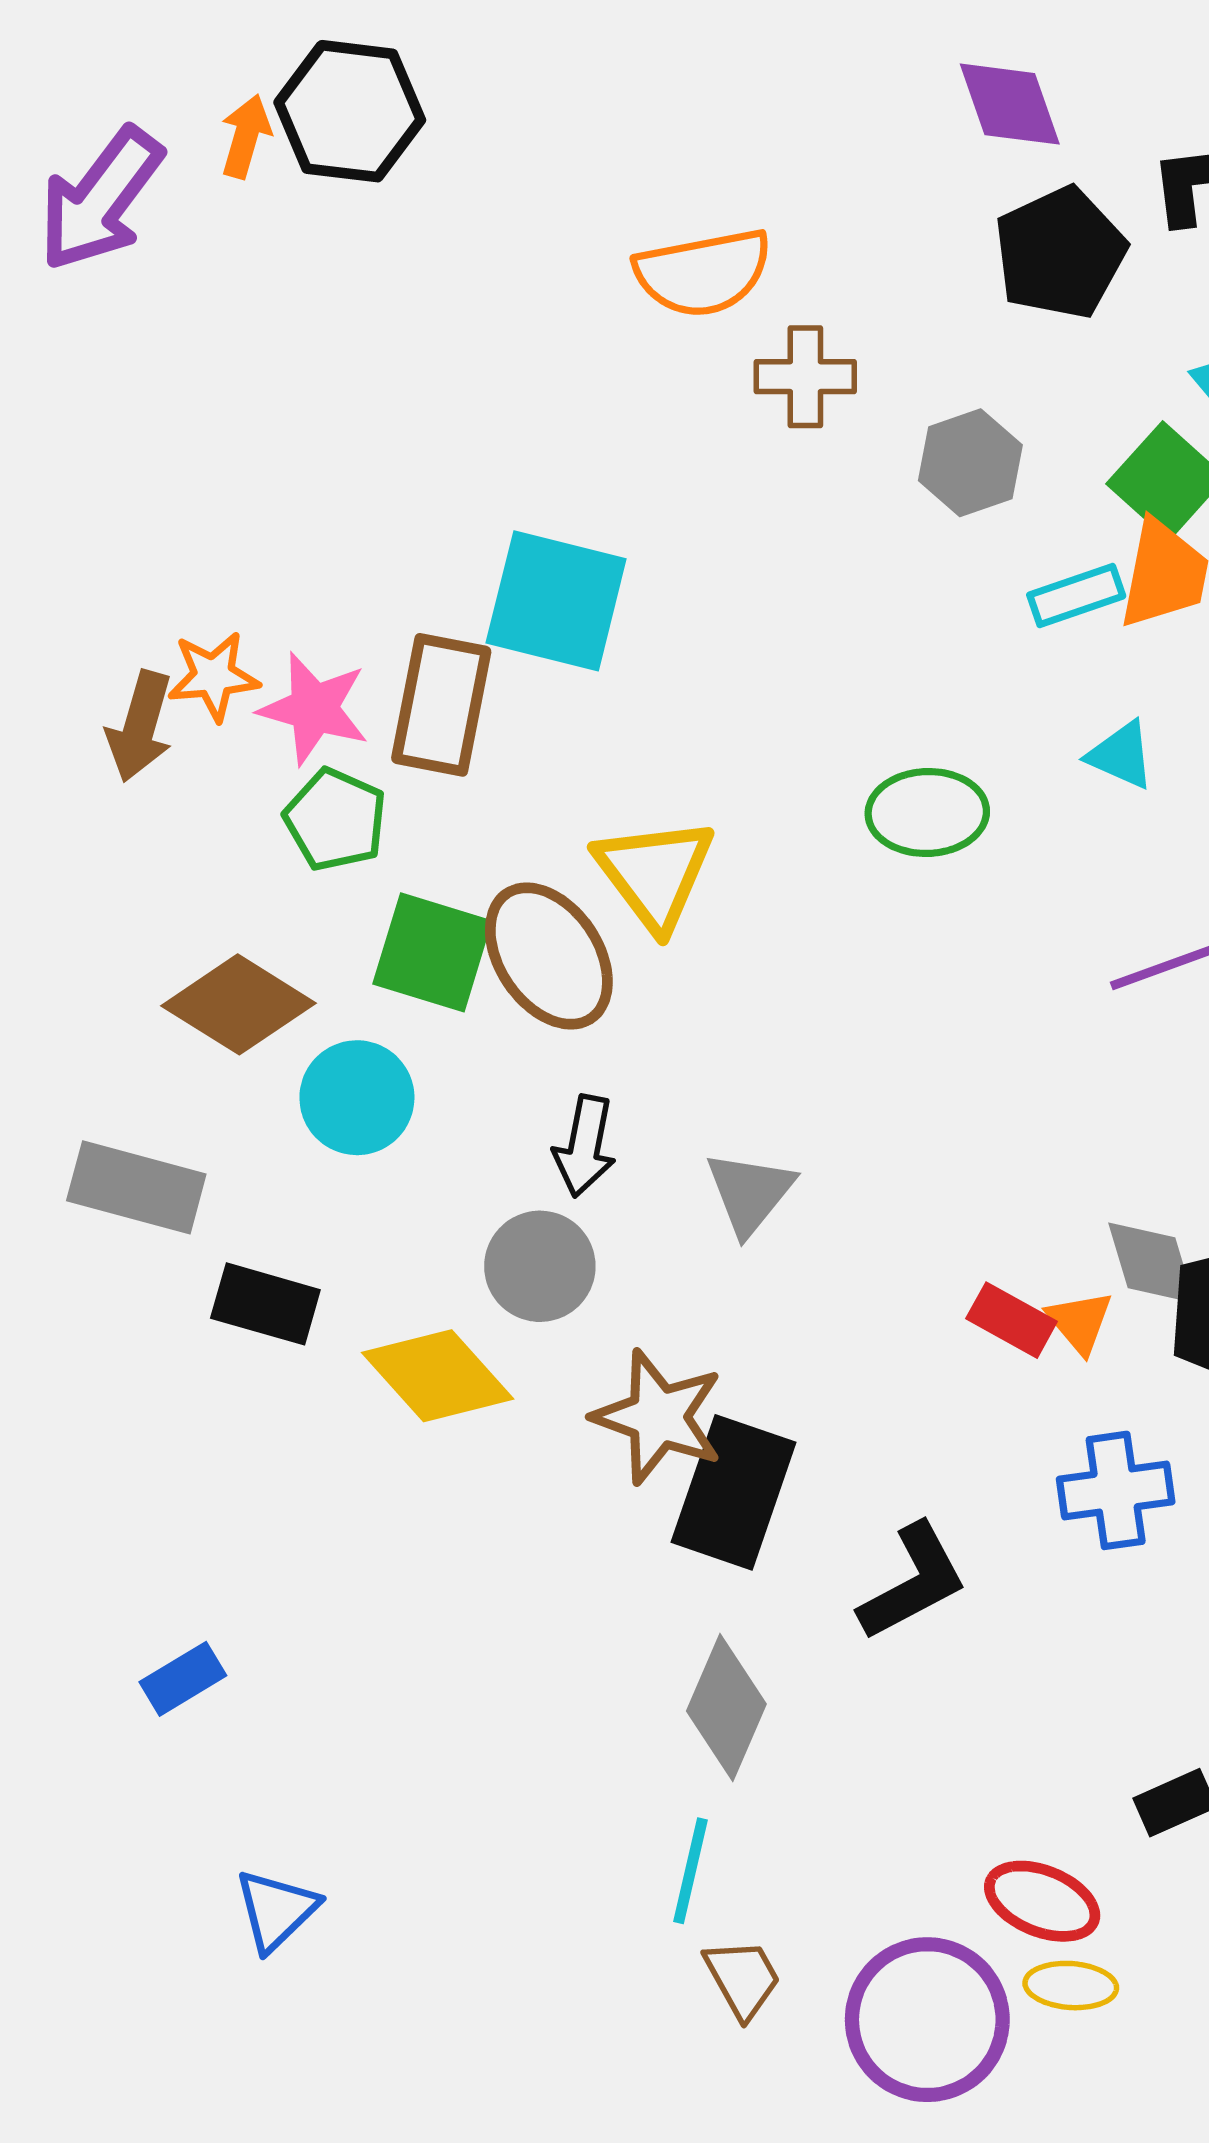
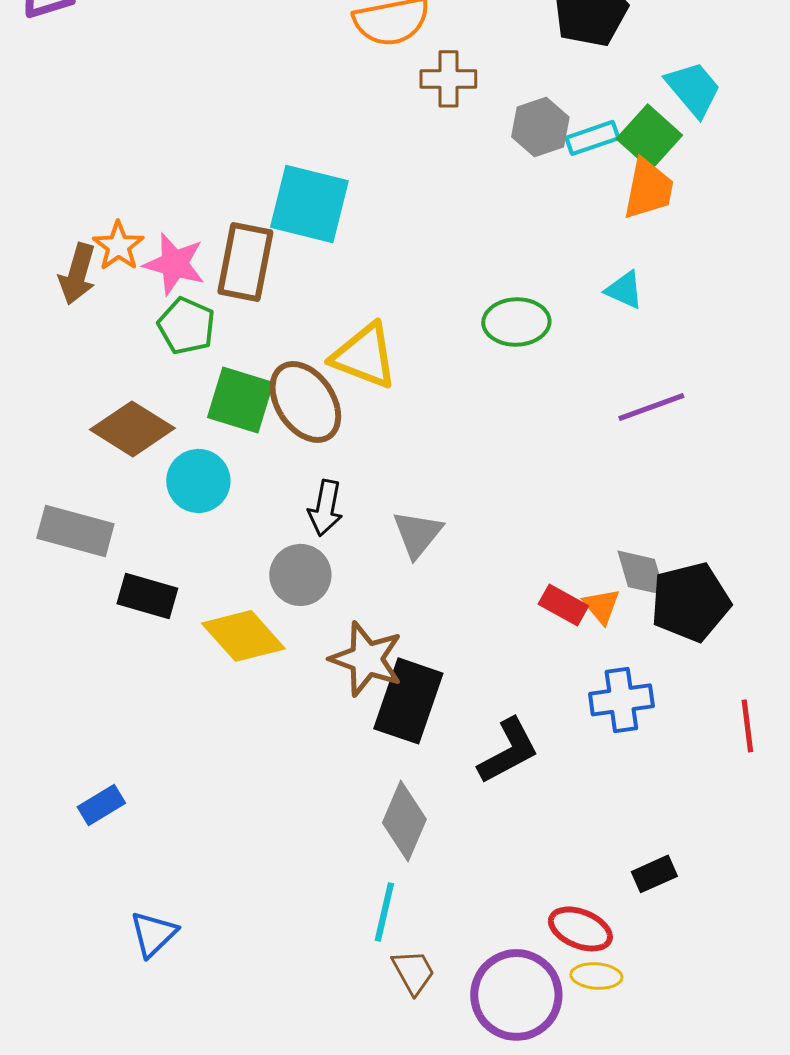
cyan rectangle: (1076, 595) -> (592, 138), moved
orange star: (213, 676) -> (118, 246), turned -30
yellow triangle: (655, 873) -> (364, 356), turned -32

